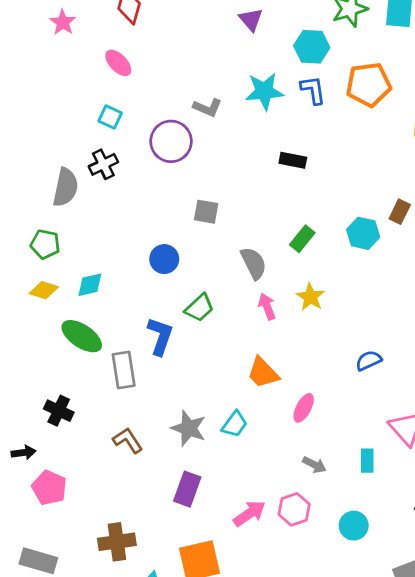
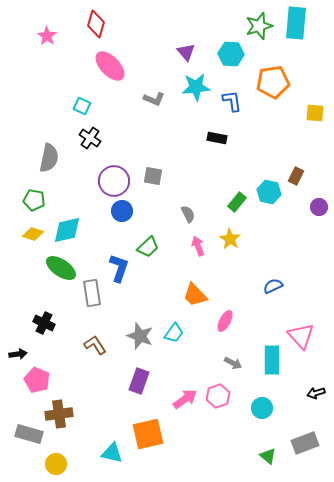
purple triangle: (251, 20) -> (186, 52), moved
pink ellipse: (118, 63) -> (110, 66), moved, size x1.5
blue L-shape: (313, 90) -> (232, 101), moved
purple circle: (171, 141) -> (114, 181), moved
black cross: (103, 164) -> (90, 138), moved, turned -30
green rectangle: (302, 239) -> (237, 202), moved
gray semicircle: (254, 263) -> (188, 214), size x0.7
cyan diamond: (90, 285) -> (67, 230), size x1.4
cyan rectangle: (367, 461) -> (272, 360), size x1.6
brown cross: (117, 542) -> (59, 414), moved

